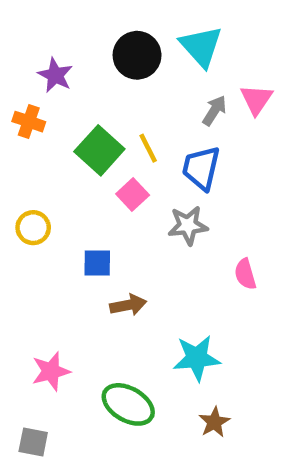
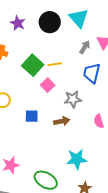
purple star: (55, 75) -> (18, 23), moved
yellow line: (148, 148) -> (55, 64), turned -72
blue trapezoid: (201, 168) -> (92, 73), moved
brown arrow: (128, 305) -> (62, 121), moved

